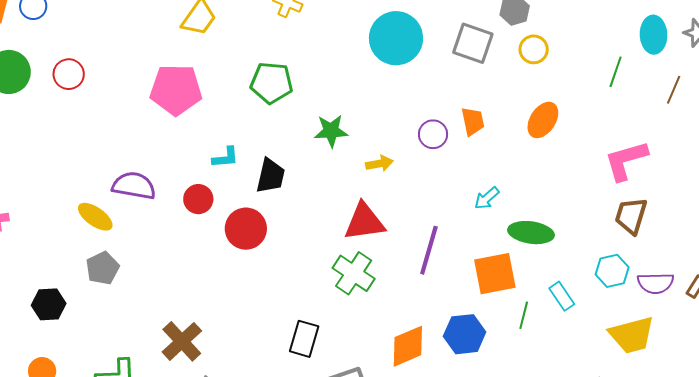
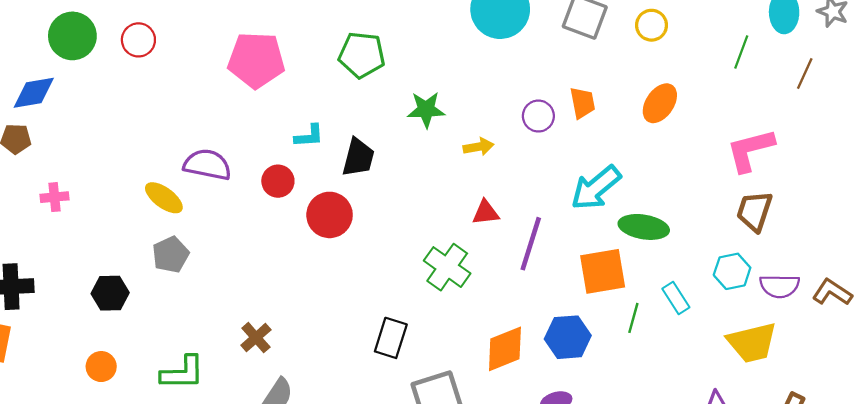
cyan arrow: (487, 198) -> (596, 188), size x1.8
red triangle: (364, 222) -> (486, 213), moved, size x0.6
brown cross: (182, 341) -> (256, 338), size x0.7

